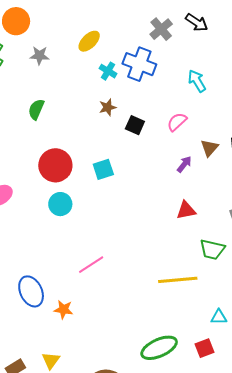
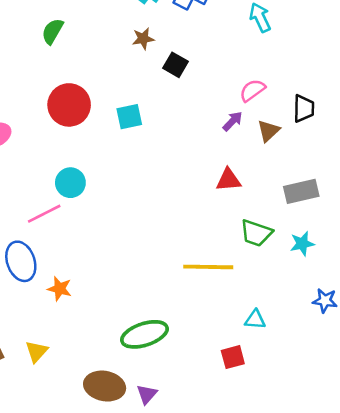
pink semicircle: (177, 122) -> (252, 90), moved
brown triangle: (209, 148) -> (268, 131), moved
cyan circle: (60, 204) -> (70, 183), moved
pink line: (91, 265) -> (44, 214), moved
green ellipse: (159, 348) -> (144, 334), moved

